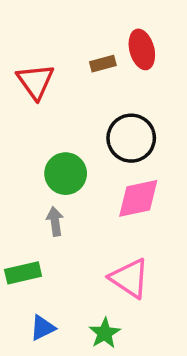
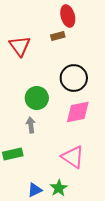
red ellipse: (142, 49) -> (68, 16), moved
blue triangle: (43, 328) -> (35, 190), moved

